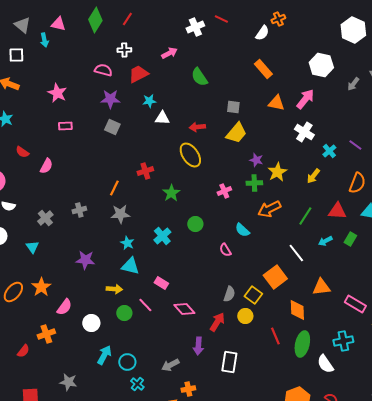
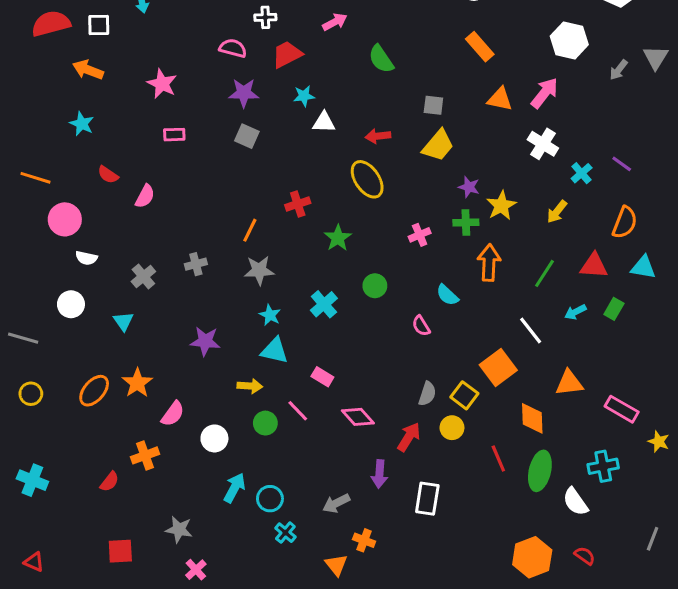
orange arrow: (269, 209) -> (489, 263), turned 120
orange cross: (188, 389) -> (364, 540), turned 32

